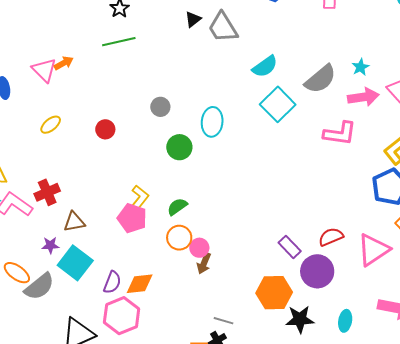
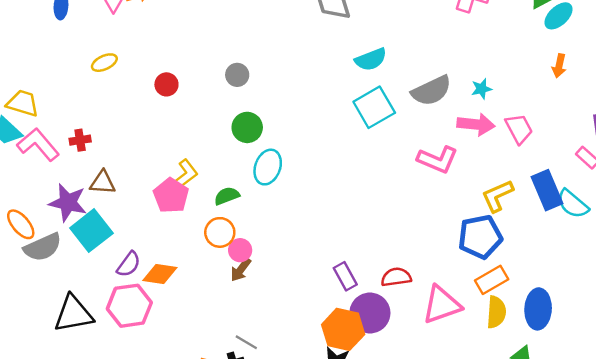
cyan ellipse: (212, 122) -> (268, 167), moved
red cross: (47, 192) -> (80, 140), size x0.7
purple star: (50, 245) -> (68, 203), size x1.8
orange hexagon: (274, 293) -> (343, 329), moved

